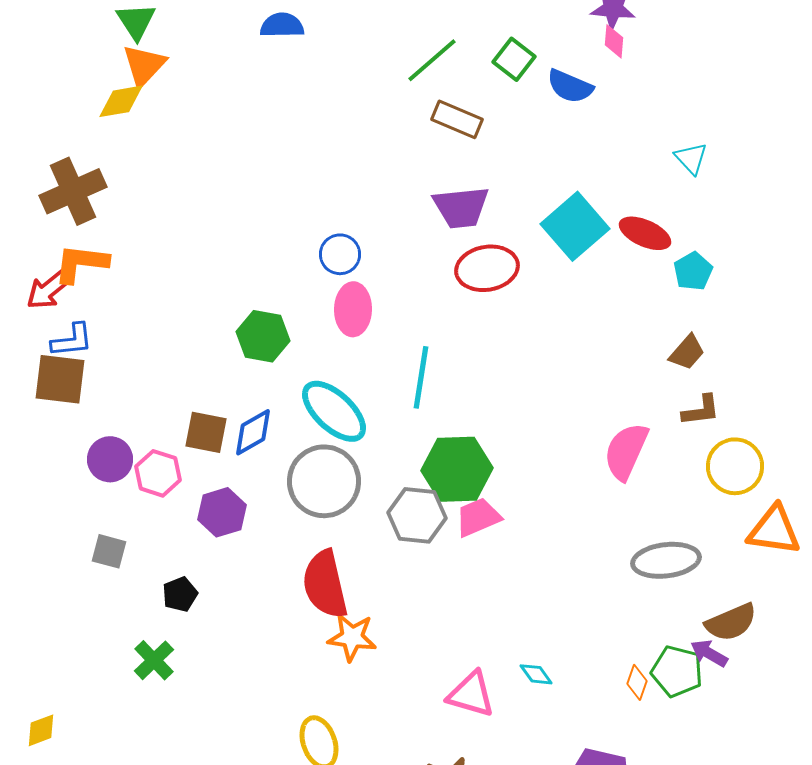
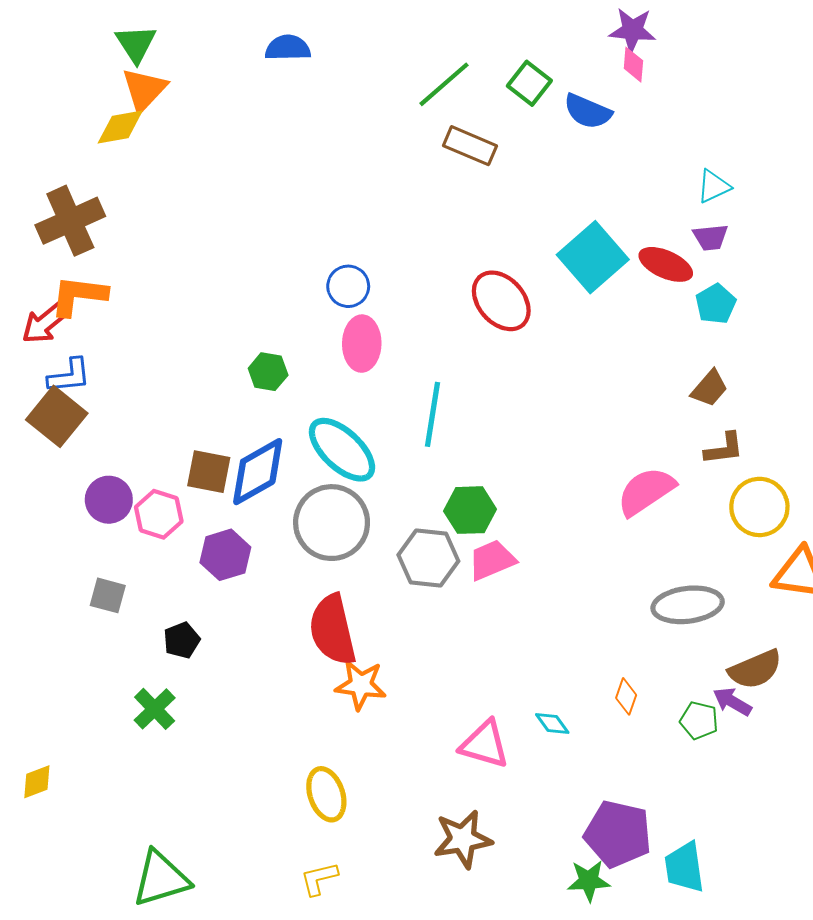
cyan triangle: (691, 158) -> (714, 186), turned 48
purple trapezoid: (461, 207) -> (710, 237), moved, size x0.6
red ellipse: (487, 268) -> (501, 301), turned 58
green hexagon: (263, 336) -> (268, 372), size x0.7
brown square: (60, 379) -> (57, 416), turned 32
blue diamond: (253, 432) -> (258, 472), size x1.4
pink semicircle: (626, 451) -> (646, 491), turned 32
green hexagon: (457, 469) -> (470, 510), size x0.7
green pentagon: (677, 671) -> (699, 720), size x0.7
orange diamond: (637, 682) -> (626, 696), moved

